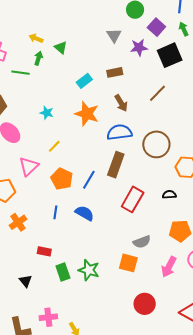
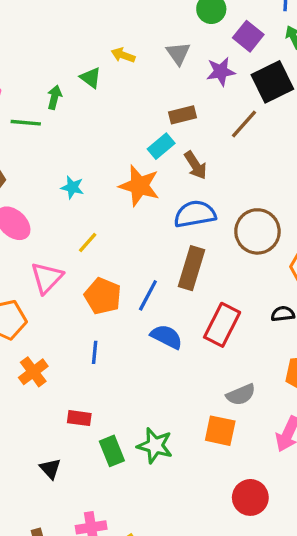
yellow arrow: (36, 38) -> (123, 55), moved
cyan rectangle: (84, 81) -> (161, 146), moved
brown line: (157, 93) -> (244, 124), moved
blue semicircle: (84, 213) -> (167, 337), moved

